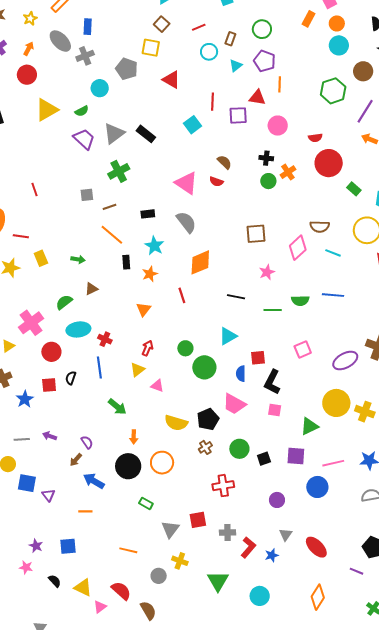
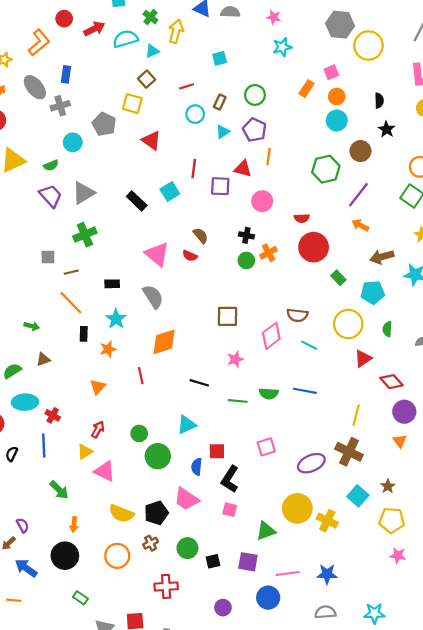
black rectangle: (146, 134) -> (137, 201), moved
pink triangle: (157, 386) -> (105, 471), size x1.5
orange circle: (162, 463) -> (117, 556), moved

